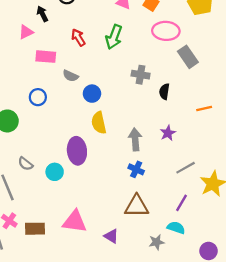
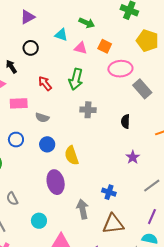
gray cross: (141, 75) -> (88, 110), moved
blue circle: (92, 94) -> (47, 144), moved
gray arrow: (135, 140) -> (83, 209), moved
gray semicircle: (25, 164) -> (12, 199), turned 32
cyan circle: (55, 172) -> (39, 221), moved

